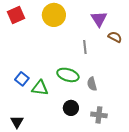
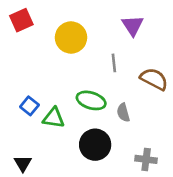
yellow circle: (54, 15) -> (71, 38), moved
brown semicircle: (115, 37) -> (154, 79), moved, size x1.5
black circle: (71, 108) -> (95, 145), size x1.5
gray cross: (99, 115) -> (146, 159), moved

